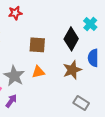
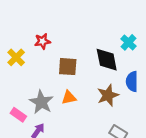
red star: (15, 13) -> (42, 41), moved
black diamond: (71, 39) -> (107, 60), turned -40

